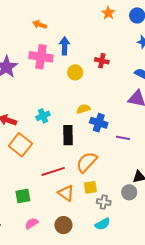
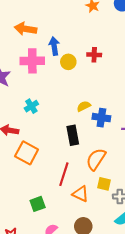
orange arrow: (40, 25) -> (26, 29), size x1.5
yellow circle: (75, 72) -> (68, 62), moved
cyan cross: (43, 116) -> (31, 106), moved
red line: (53, 171) -> (64, 174), turned -45
yellow square: (90, 187) -> (104, 184), turned 32

